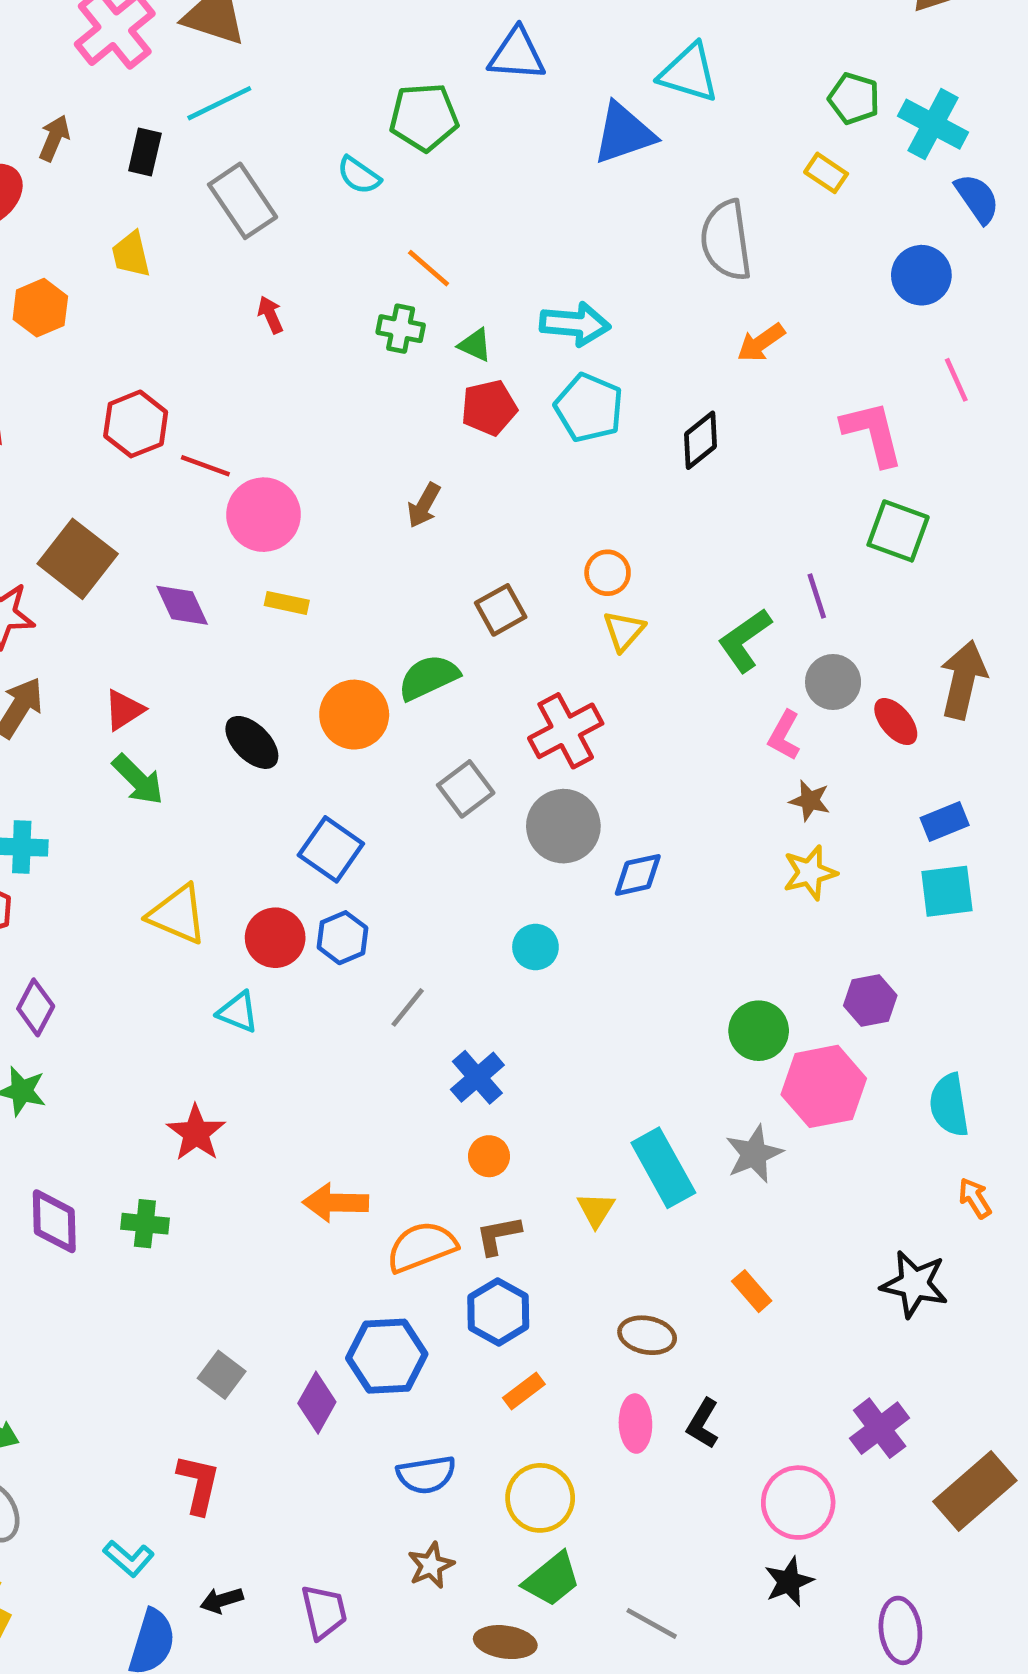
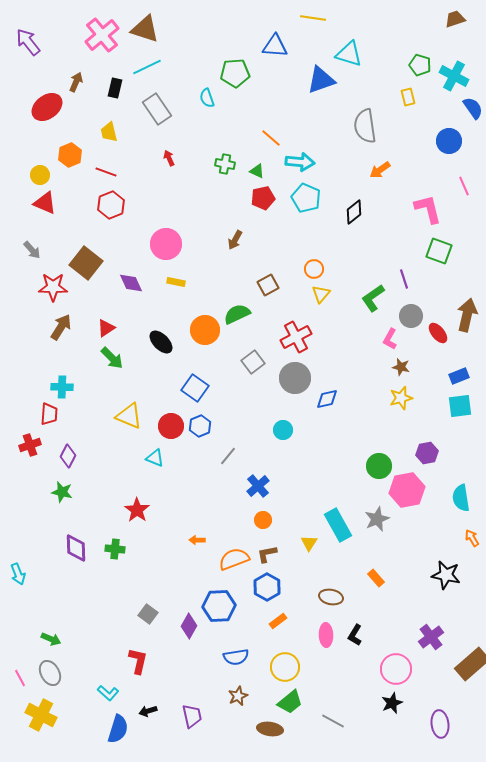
yellow rectangle: (826, 173) -> (408, 97), turned 42
cyan semicircle: (359, 175) -> (207, 98), turned 36
orange line: (429, 268) -> (271, 138), moved
red line: (205, 466) -> (106, 172), moved
orange arrow: (336, 1203) -> (197, 540), size x0.6

